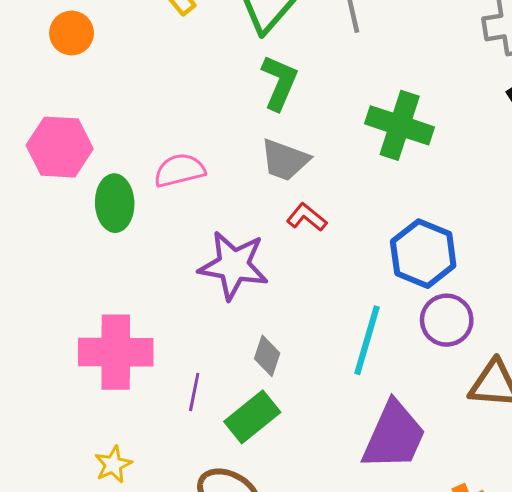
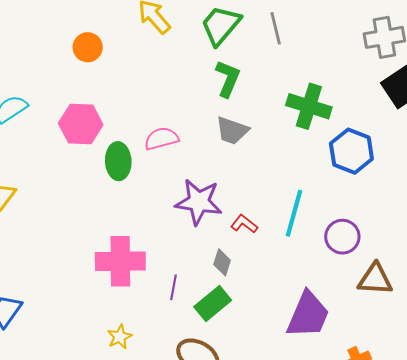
red L-shape: (307, 217) -> (244, 224), moved
blue hexagon: (423, 254) -> (351, 151), moved
cyan line: (367, 340) -> (294, 213), moved

